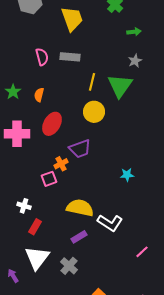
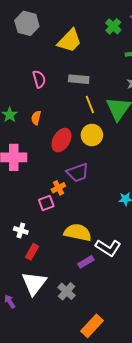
yellow trapezoid: (72, 19) -> (70, 41), turned 64
gray rectangle: (70, 57) -> (79, 79), moved
yellow line: (92, 82) -> (90, 105), turned -36
red ellipse: (52, 124) -> (61, 140), moved
purple rectangle: (79, 237) -> (86, 262), moved

